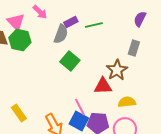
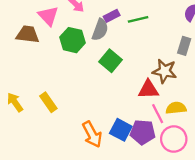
green hexagon: (20, 40) -> (72, 40), moved
brown star: (117, 70) -> (165, 71), turned -30
pink line: (80, 107) -> (158, 114), moved
yellow rectangle: (19, 113) -> (48, 102), moved

